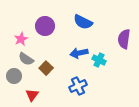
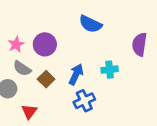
purple circle: (45, 26) -> (45, 44), moved
blue arrow: (79, 53) -> (76, 74), moved, turned 126
cyan cross: (99, 60) -> (110, 70), turned -32

